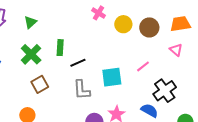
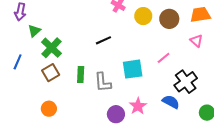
green triangle: (30, 22) -> (34, 31), moved
green rectangle: (60, 48) -> (81, 74), moved
black line: (78, 63) -> (103, 40), moved
brown square: (40, 84) -> (51, 73), moved

